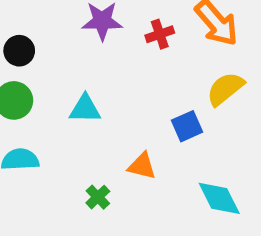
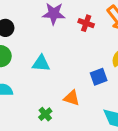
red cross: (160, 34) -> (86, 23), turned 35

